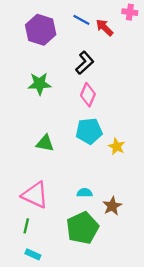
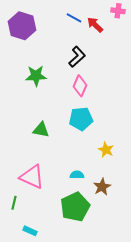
purple hexagon: (41, 30) -> (22, 26), moved
yellow star: (117, 146) -> (106, 150), moved
green line: (26, 226) -> (14, 203), moved

